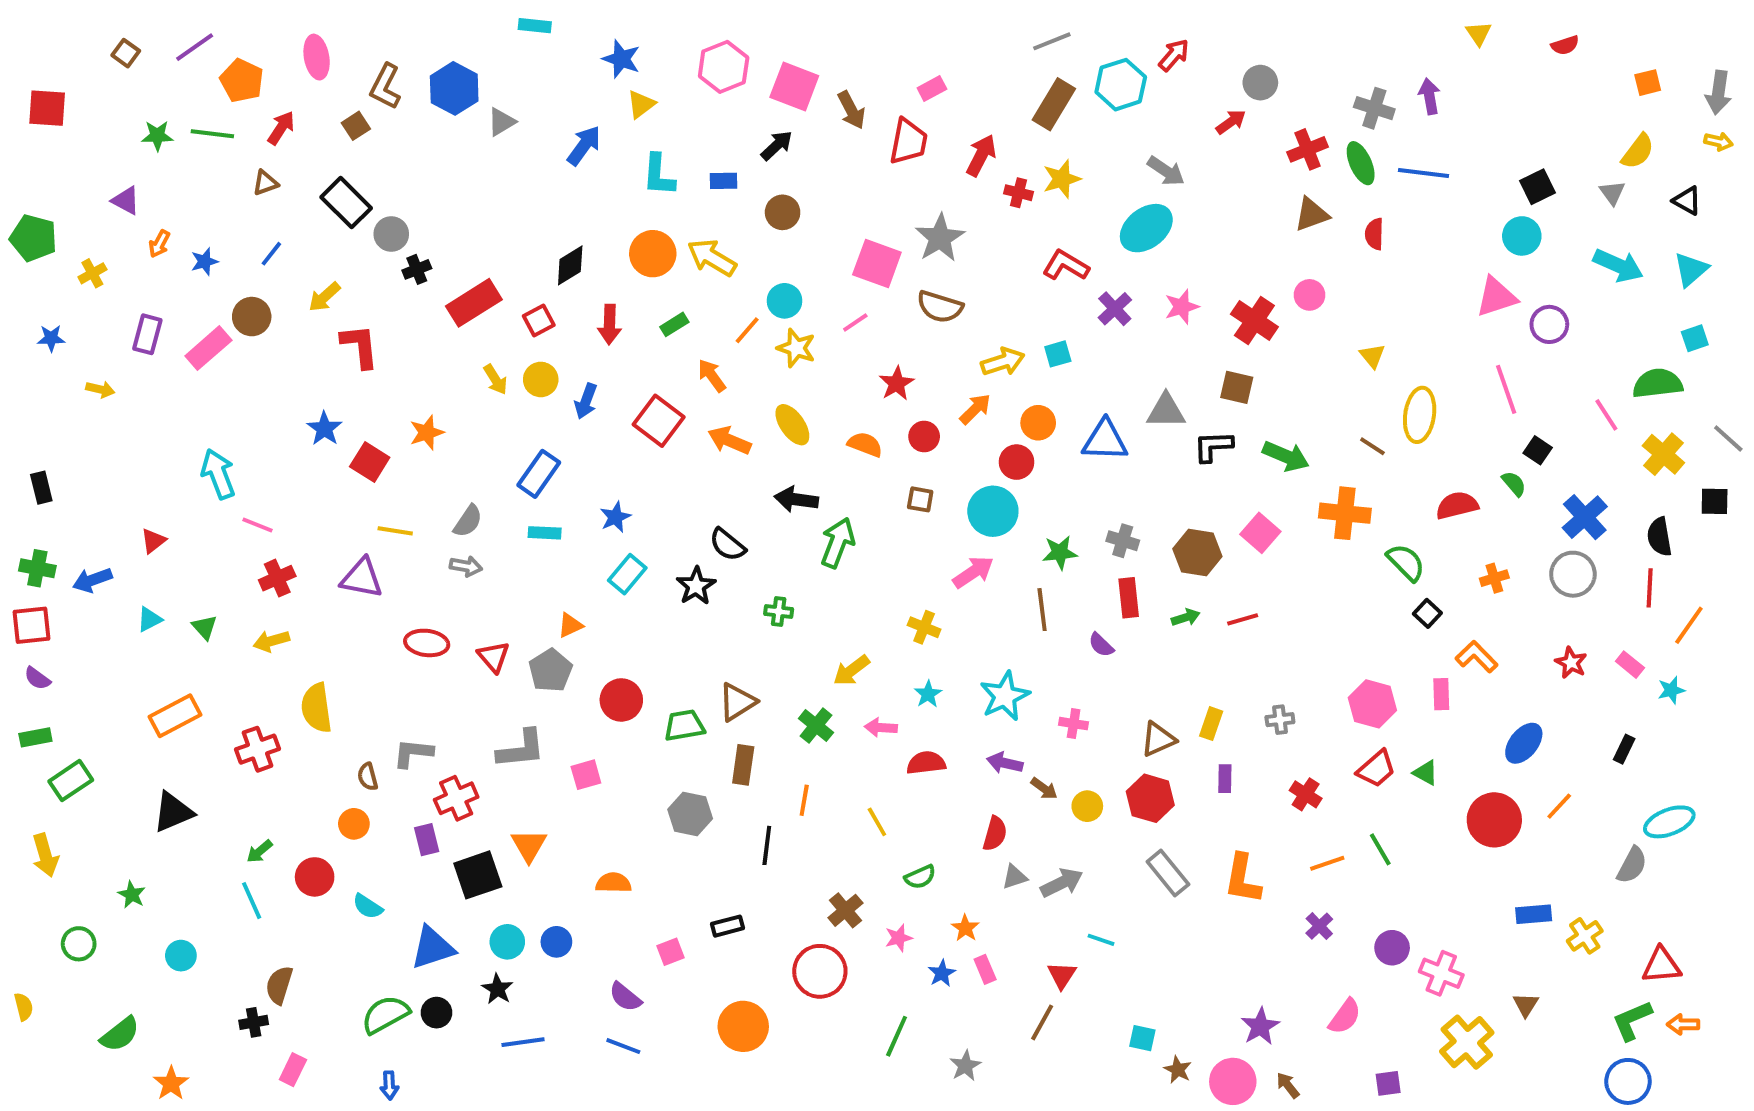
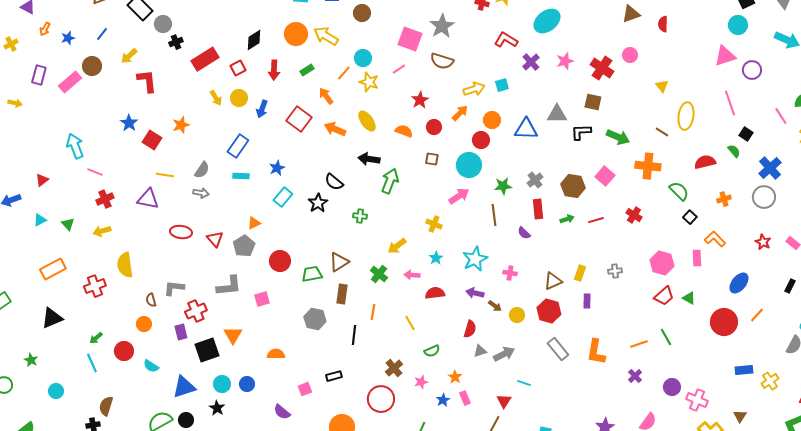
gray cross: (1123, 541) -> (535, 180), turned 35
red cross: (1306, 794) -> (634, 215), moved

